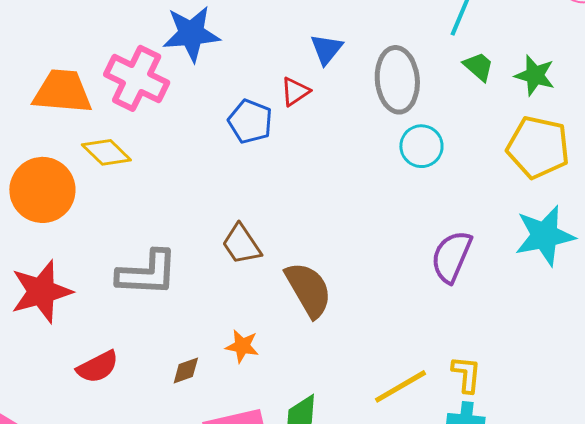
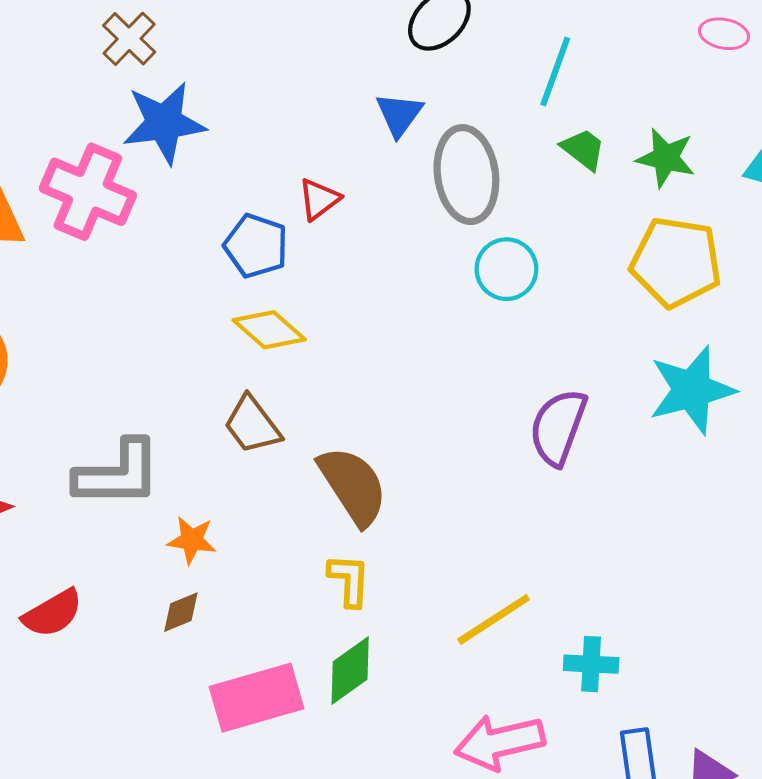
blue triangle: (326, 49) -> (399, 115), moved
yellow diamond: (106, 152) -> (269, 330), moved
orange star: (242, 346) -> (192, 540), moved
yellow L-shape: (466, 374) -> (349, 580), moved

